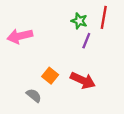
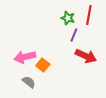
pink arrow: (20, 36) -> (25, 57), moved
red arrow: (83, 80) -> (86, 56), moved

